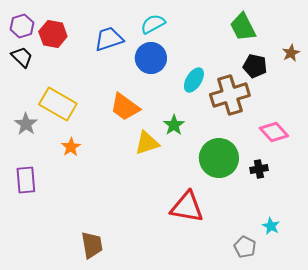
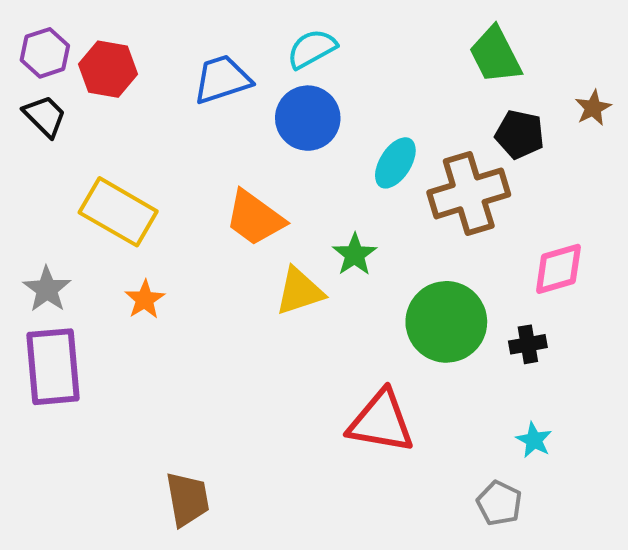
gray star: (26, 124) -> (47, 289), moved
pink diamond: (274, 132) -> (558, 269), turned -64
purple rectangle: (26, 180) -> (53, 367), size x1.4
cyan star: (271, 226) -> (534, 440), moved

